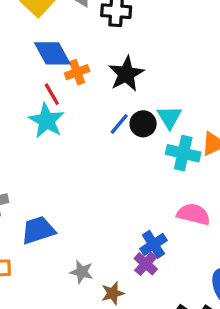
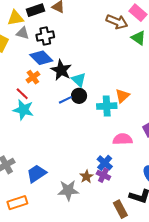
blue diamond: (52, 53) -> (41, 58), moved
cyan triangle: (169, 117) -> (79, 80), moved
blue line: (119, 124) -> (65, 100), turned 40
gray star: (82, 272) -> (68, 190), size x1.5
brown star: (113, 293) -> (86, 177), moved

